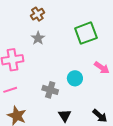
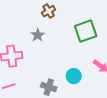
brown cross: (37, 14) -> (49, 11), moved

